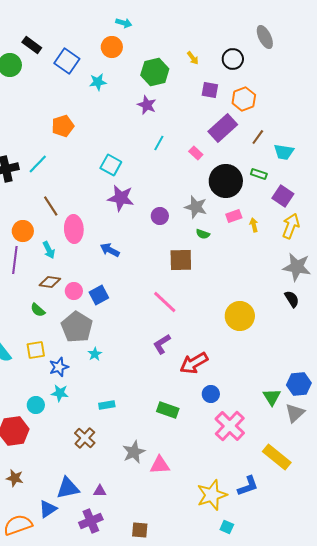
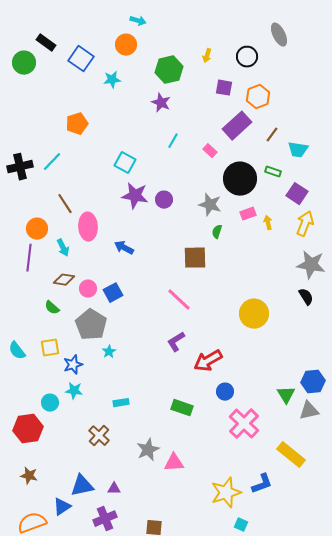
yellow arrow: (193, 58) -> (207, 56), turned 56
purple circle: (160, 216) -> (164, 200), moved
green semicircle: (203, 234) -> (217, 232), turned 88
gray triangle: (295, 413) -> (309, 411), turned 30

